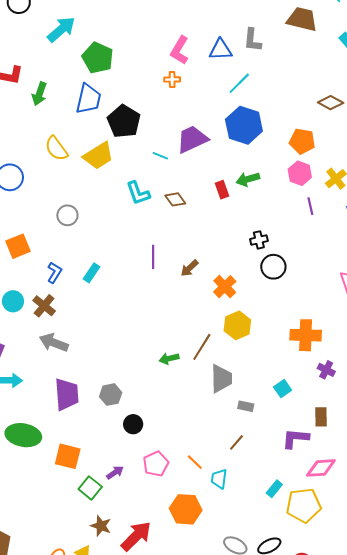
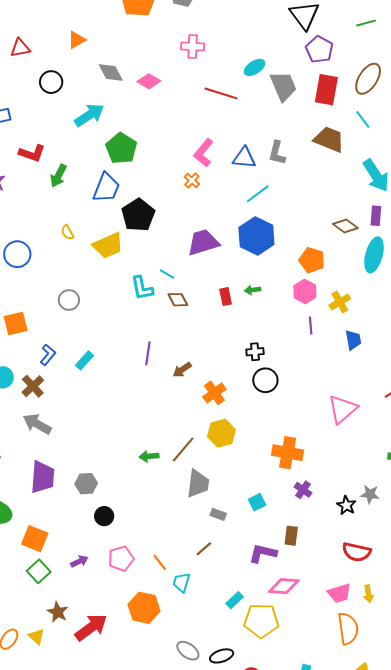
orange cross: (172, 79) -> (192, 180), turned 35
yellow semicircle: (56, 149) -> (67, 232), size x0.6
cyan line: (160, 156) -> (167, 274), moved
green arrow: (248, 179) -> (253, 290), size x0.7
green square: (90, 488) -> (39, 571), moved

